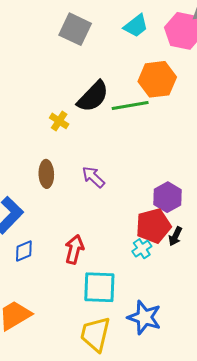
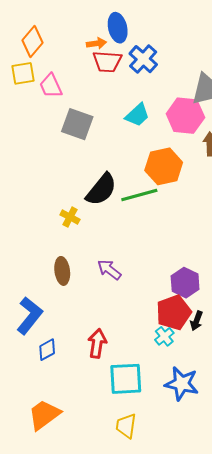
blue star: (144, 317) -> (182, 384), moved
yellow trapezoid: (95, 334) -> (126, 426), size x0.7

